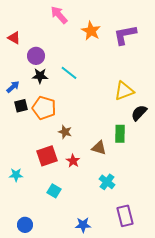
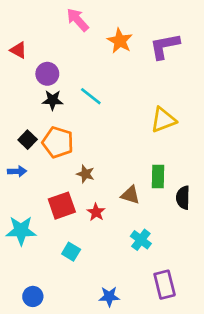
blue arrow: (13, 87) -> (17, 171), moved, turned 40
black square: (21, 106) -> (28, 140), turned -32
black semicircle: (139, 113) -> (183, 198), moved, turned -42
cyan star: (16, 175) -> (21, 231), size x1.6

